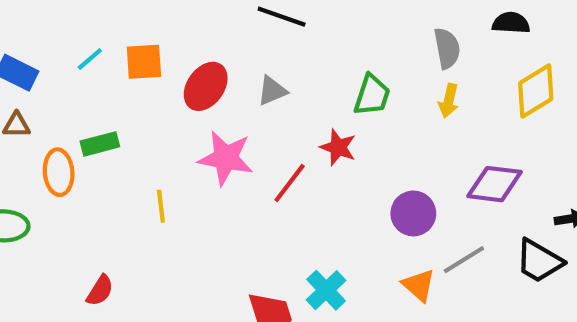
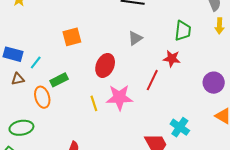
cyan line: (90, 59) -> (36, 63), moved
red ellipse: (206, 86) -> (105, 65), moved
pink star: (226, 158) -> (119, 98), moved

